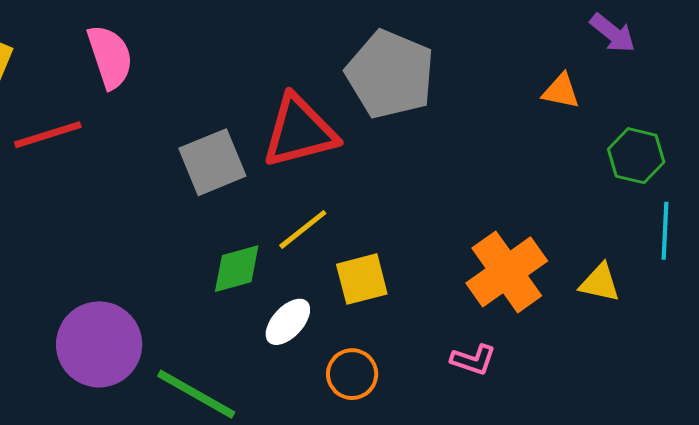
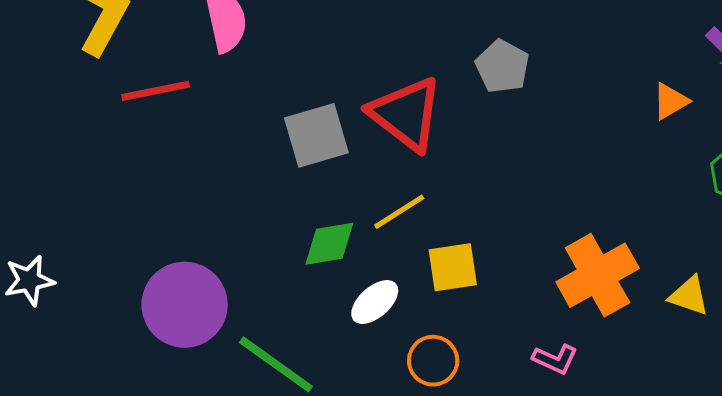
gray pentagon: (390, 74) -> (502, 66), size x0.6
orange triangle: (561, 91) -> (670, 101), turned -48
red triangle: (299, 131) -> (406, 114), turned 46

